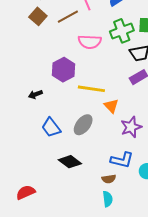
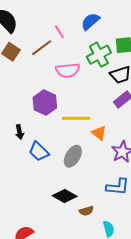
black arrow: (35, 94) -> (20, 132), turned -72
blue trapezoid: (51, 128) -> (39, 151), moved
brown semicircle: (109, 179) -> (86, 211), moved

